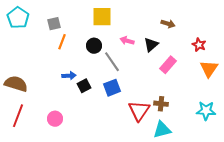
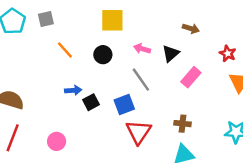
gray square: (54, 24) -> (46, 19), moved
orange line: (62, 42) -> (65, 50), turned -63
gray line: (112, 62) -> (141, 80), moved
red triangle: (139, 111) -> (139, 132), moved

